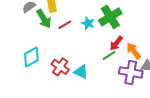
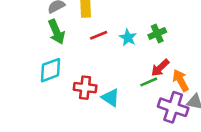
green cross: (110, 17) -> (157, 33), size x0.6
green arrow: (44, 19) -> (56, 32), moved
red cross: (60, 67) -> (85, 88), turned -36

